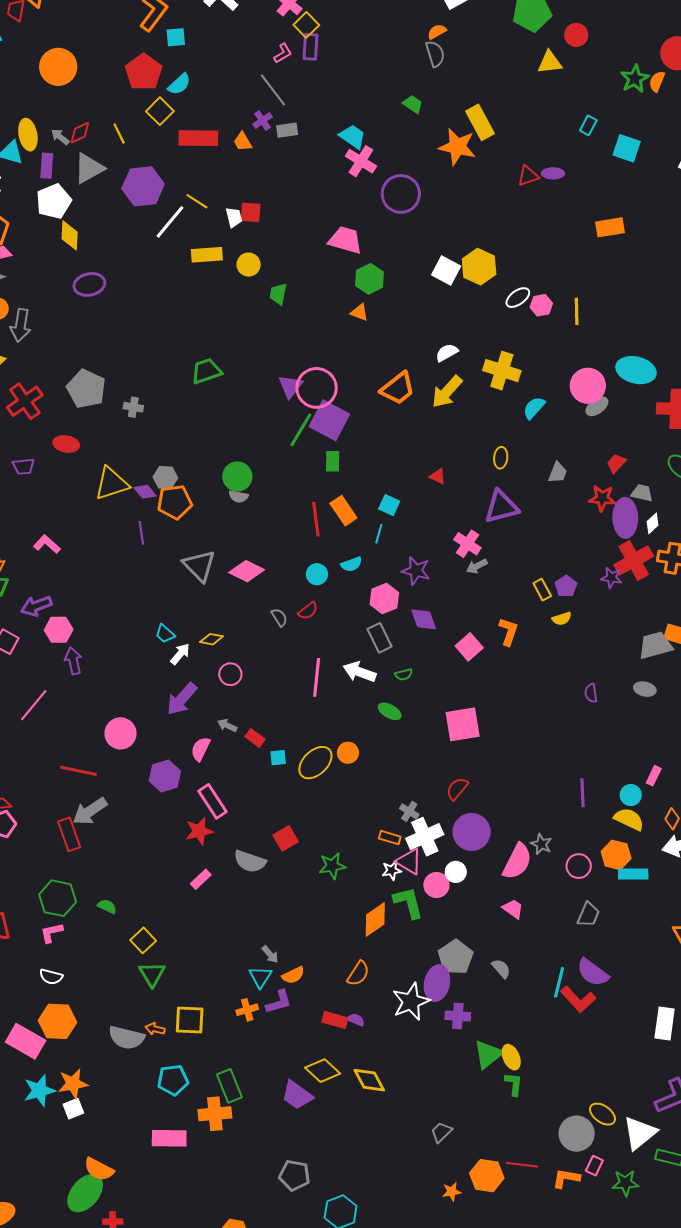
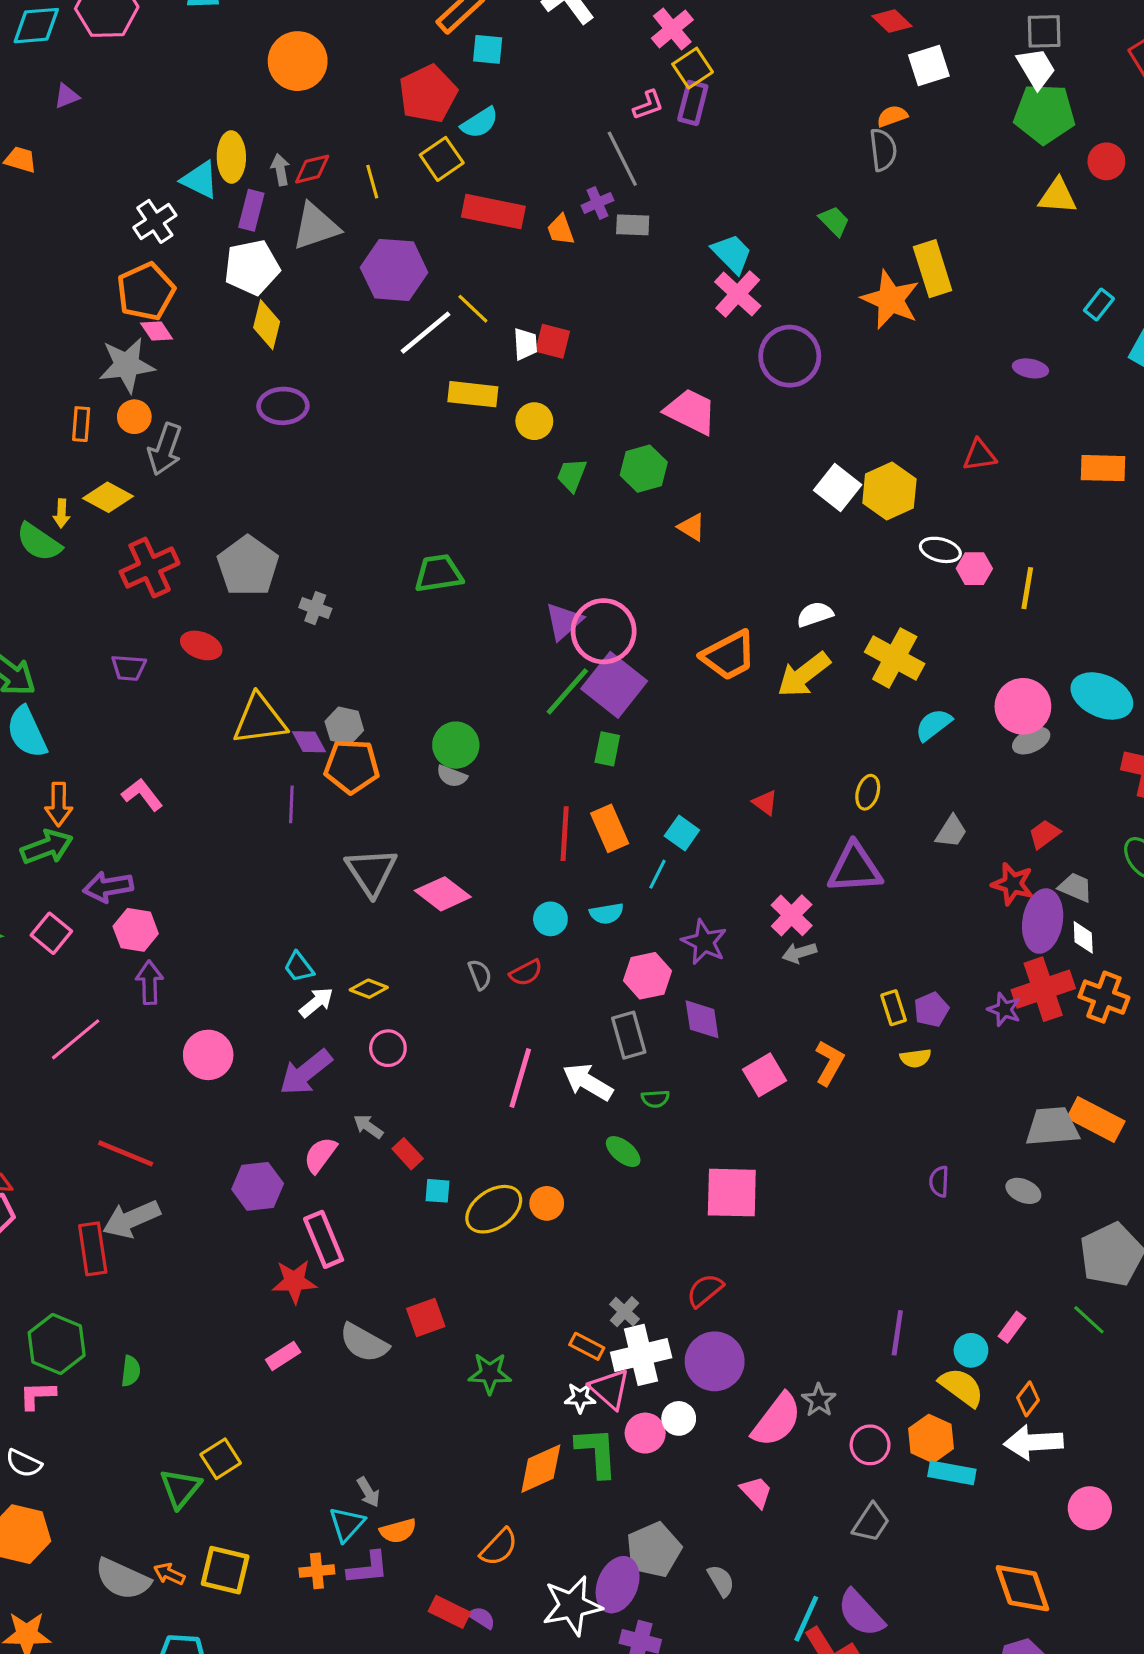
gray arrow: (60, 137) -> (280, 170), turned 30
red triangle: (528, 176) -> (980, 455), moved
green hexagon: (370, 279) -> (644, 469), moved
white ellipse: (518, 298) -> (940, 550), turned 40
white diamond: (653, 523) -> (1083, 937), turned -60
pink circle: (121, 733) -> (208, 1055), moved
green semicircle: (107, 906) -> (131, 1371), turned 60
yellow square: (143, 940) -> (221, 1459), moved

